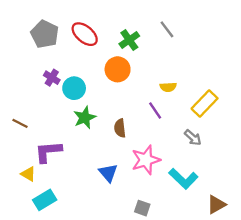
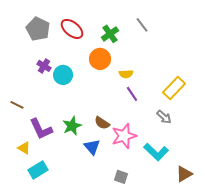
yellow semicircle: (168, 87) -> (126, 74), moved
green star: (85, 118) -> (72, 126), moved
brown semicircle: (120, 128) -> (102, 123), moved, turned -49
purple L-shape: (48, 152) -> (41, 129), turned -110

